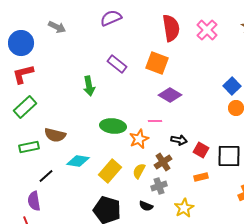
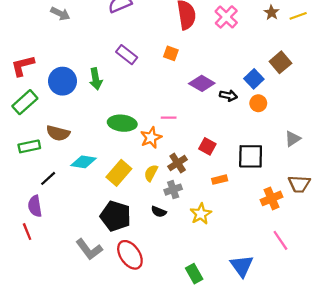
blue circle: (21, 43) -> (62, 81), moved
orange square: (157, 63) -> (171, 53), size x0.6
purple diamond: (170, 95) -> (202, 83), moved
black arrow: (179, 140) -> (228, 96), moved
red square: (201, 150) -> (207, 146), moved

